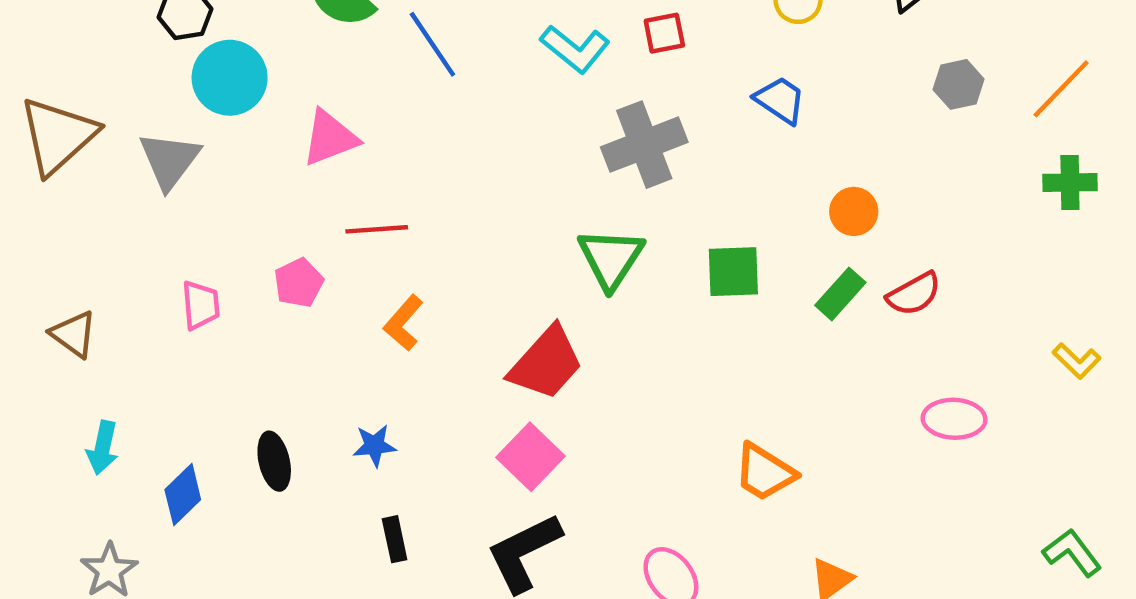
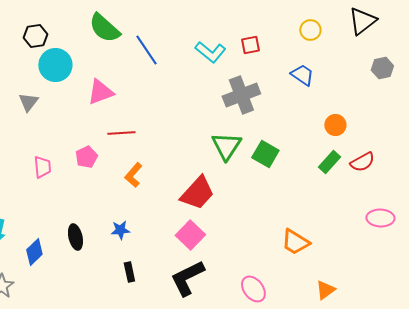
gray triangle: (169, 160) -> (28, 102), size x0.7
green square: (733, 272) -> (265, 154), moved, turned 32

